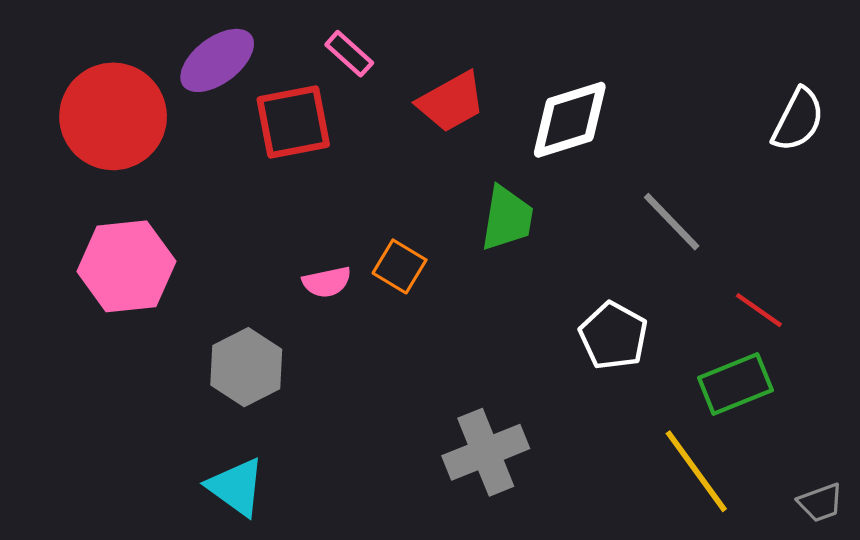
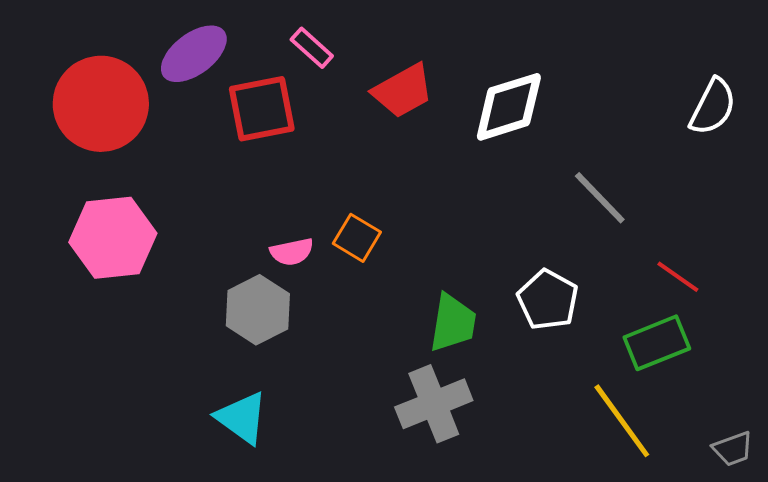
green trapezoid: (507, 218) -> (453, 323), moved
gray hexagon: (246, 367) -> (258, 310), moved
cyan triangle: (236, 487) -> (242, 418), moved

